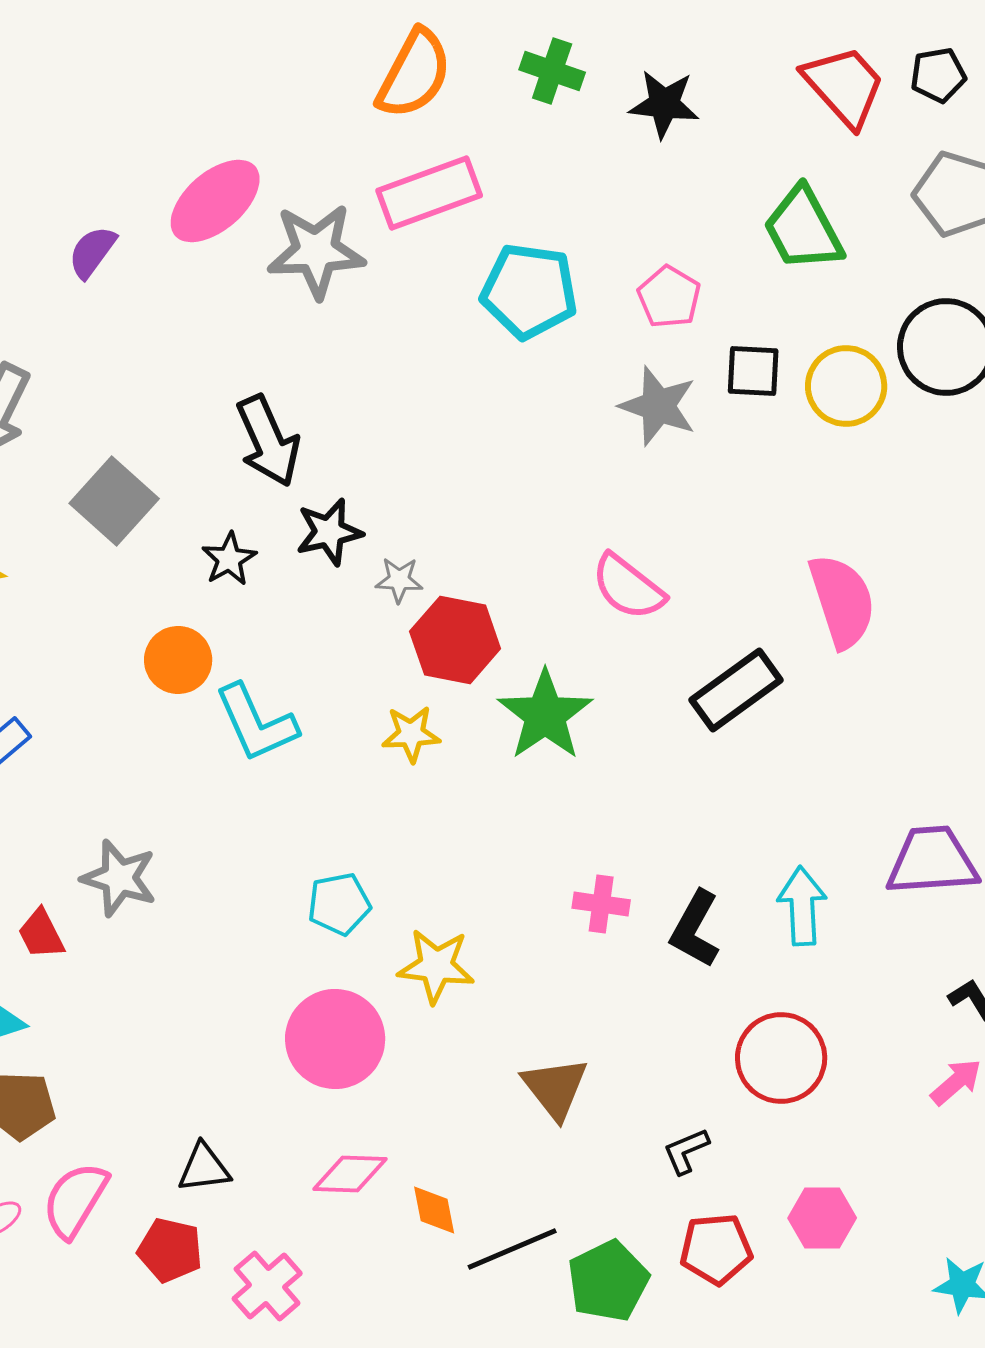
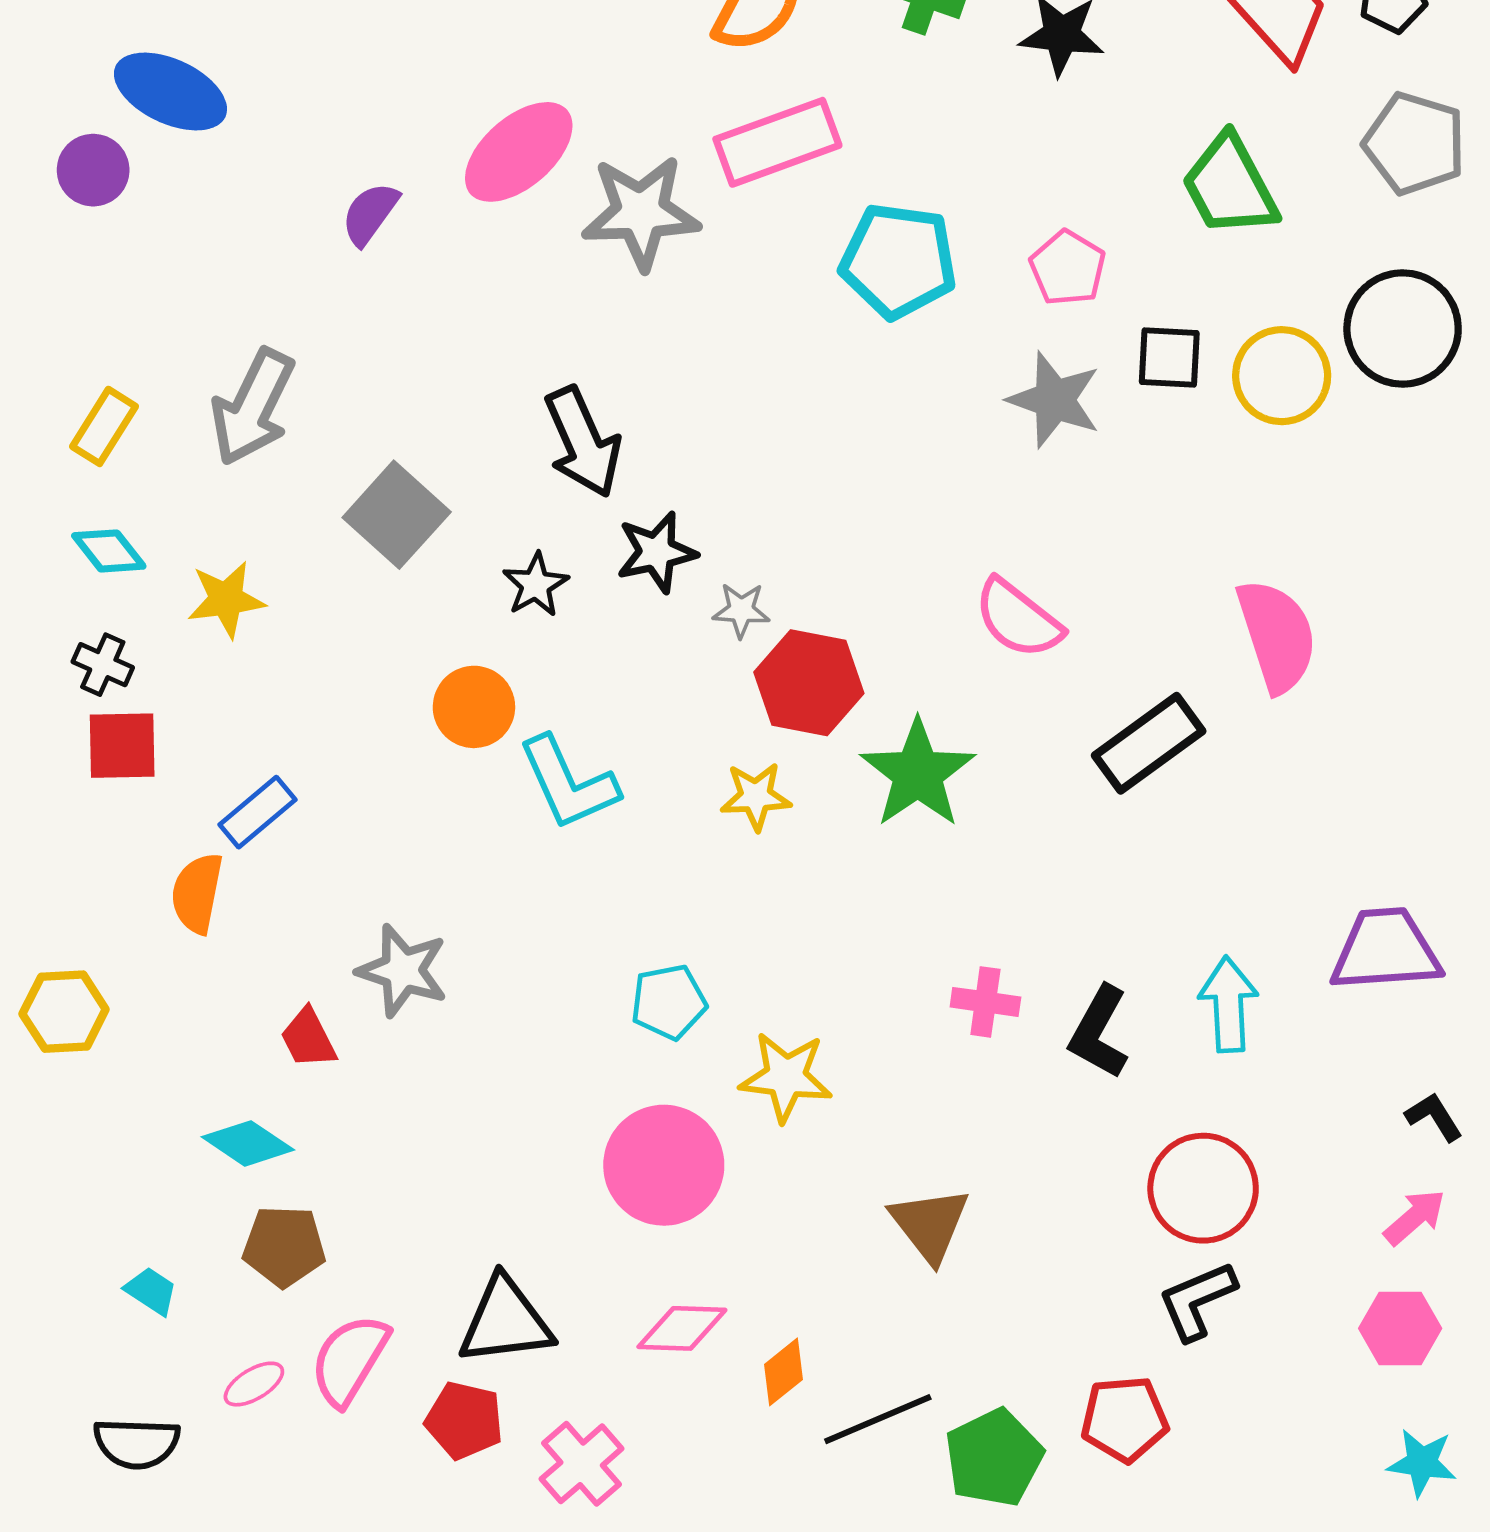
black L-shape: (686, 1151) -> (1197, 1301), moved, size x1.4
black triangle: (204, 1168) -> (505, 1321), size x1.5
orange diamond: (434, 1210) -> (783, 1372), turned 62
pink hexagon: (822, 1218) -> (1400, 1328), moved

